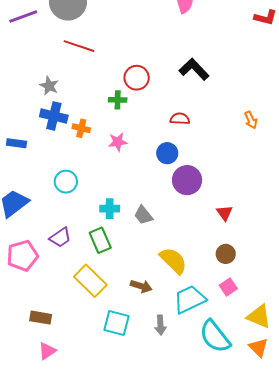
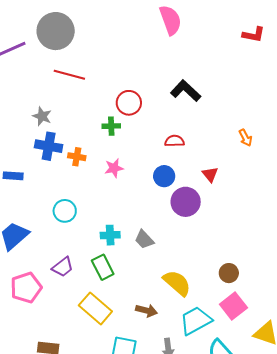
red triangle: (225, 213) -> (210, 174), moved
pink square: (228, 287) -> (233, 306), size x1.5

